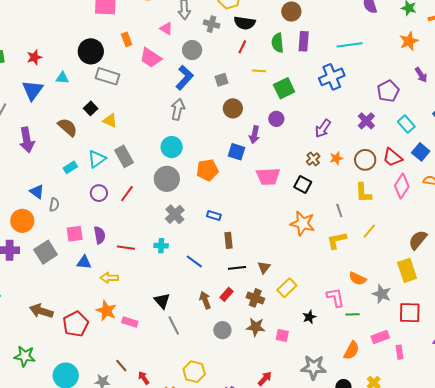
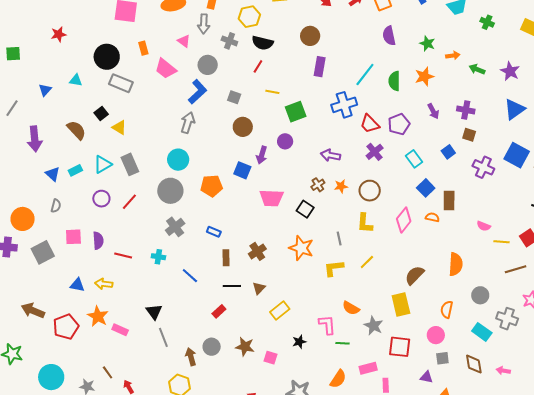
green semicircle: (278, 43) -> (394, 81), moved
cyan line: (350, 45) -> (365, 75), turned -50
red star: (34, 57) -> (59, 34), moved
gray square: (221, 80) -> (234, 97), turned 32
blue triangle: (33, 90) -> (45, 90), size x0.6
purple arrow: (323, 128) -> (330, 155), turned 60
red trapezoid: (392, 157) -> (370, 124), moved
blue triangle: (37, 192) -> (53, 174), moved
blue triangle: (84, 262) -> (77, 285), moved
brown cross: (255, 298) -> (257, 251), moved, turned 30
brown arrow: (205, 300) -> (191, 357), moved

